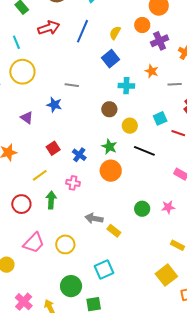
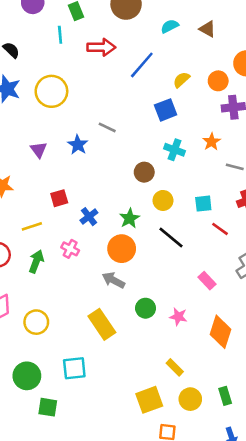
cyan line: (16, 42) -> (60, 35), moved
gray arrow: (94, 218) -> (113, 280), moved
yellow rectangle: (114, 231) -> (102, 324), size x1.6

